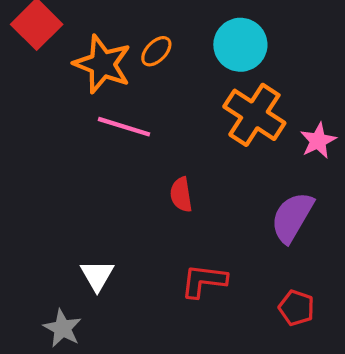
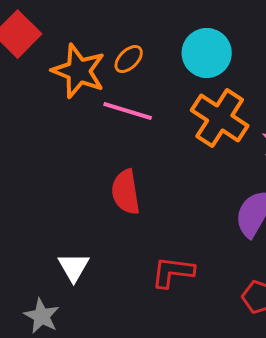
pink line: (124, 127) -> (128, 111), moved
red semicircle: (181, 195) -> (126, 192), moved, size x1.4

